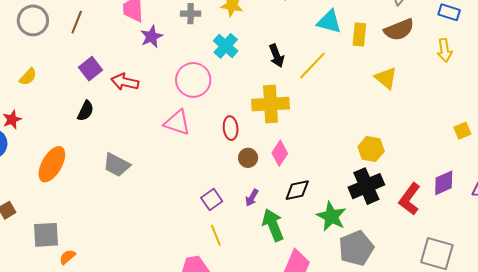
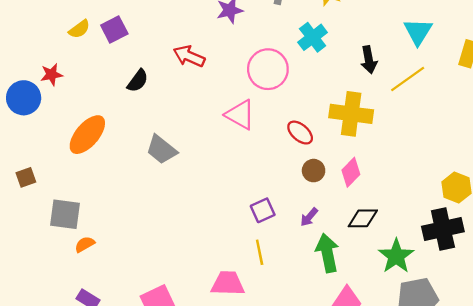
cyan triangle: (329, 22) -> (418, 32), moved, turned 36
purple square: (90, 69) -> (114, 29), moved
red ellipse: (231, 128) -> (300, 133), turned -55

